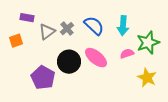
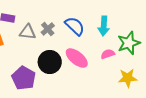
gray triangle: (47, 32) -> (28, 32), turned 42
yellow star: (147, 78) -> (128, 78), turned -30

